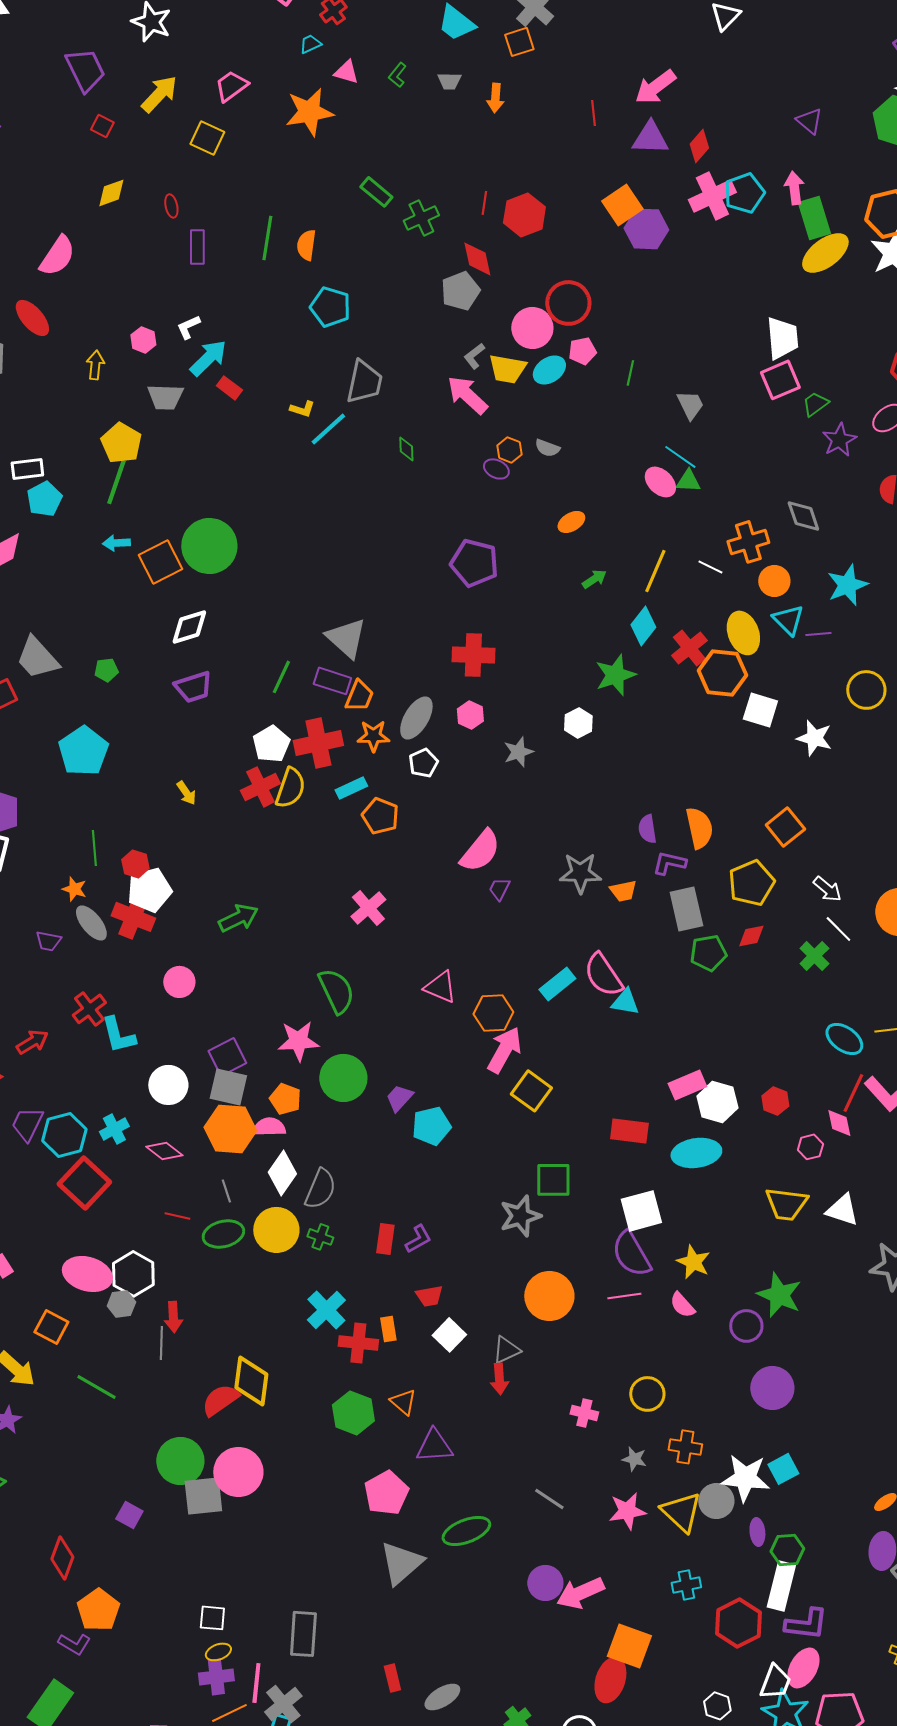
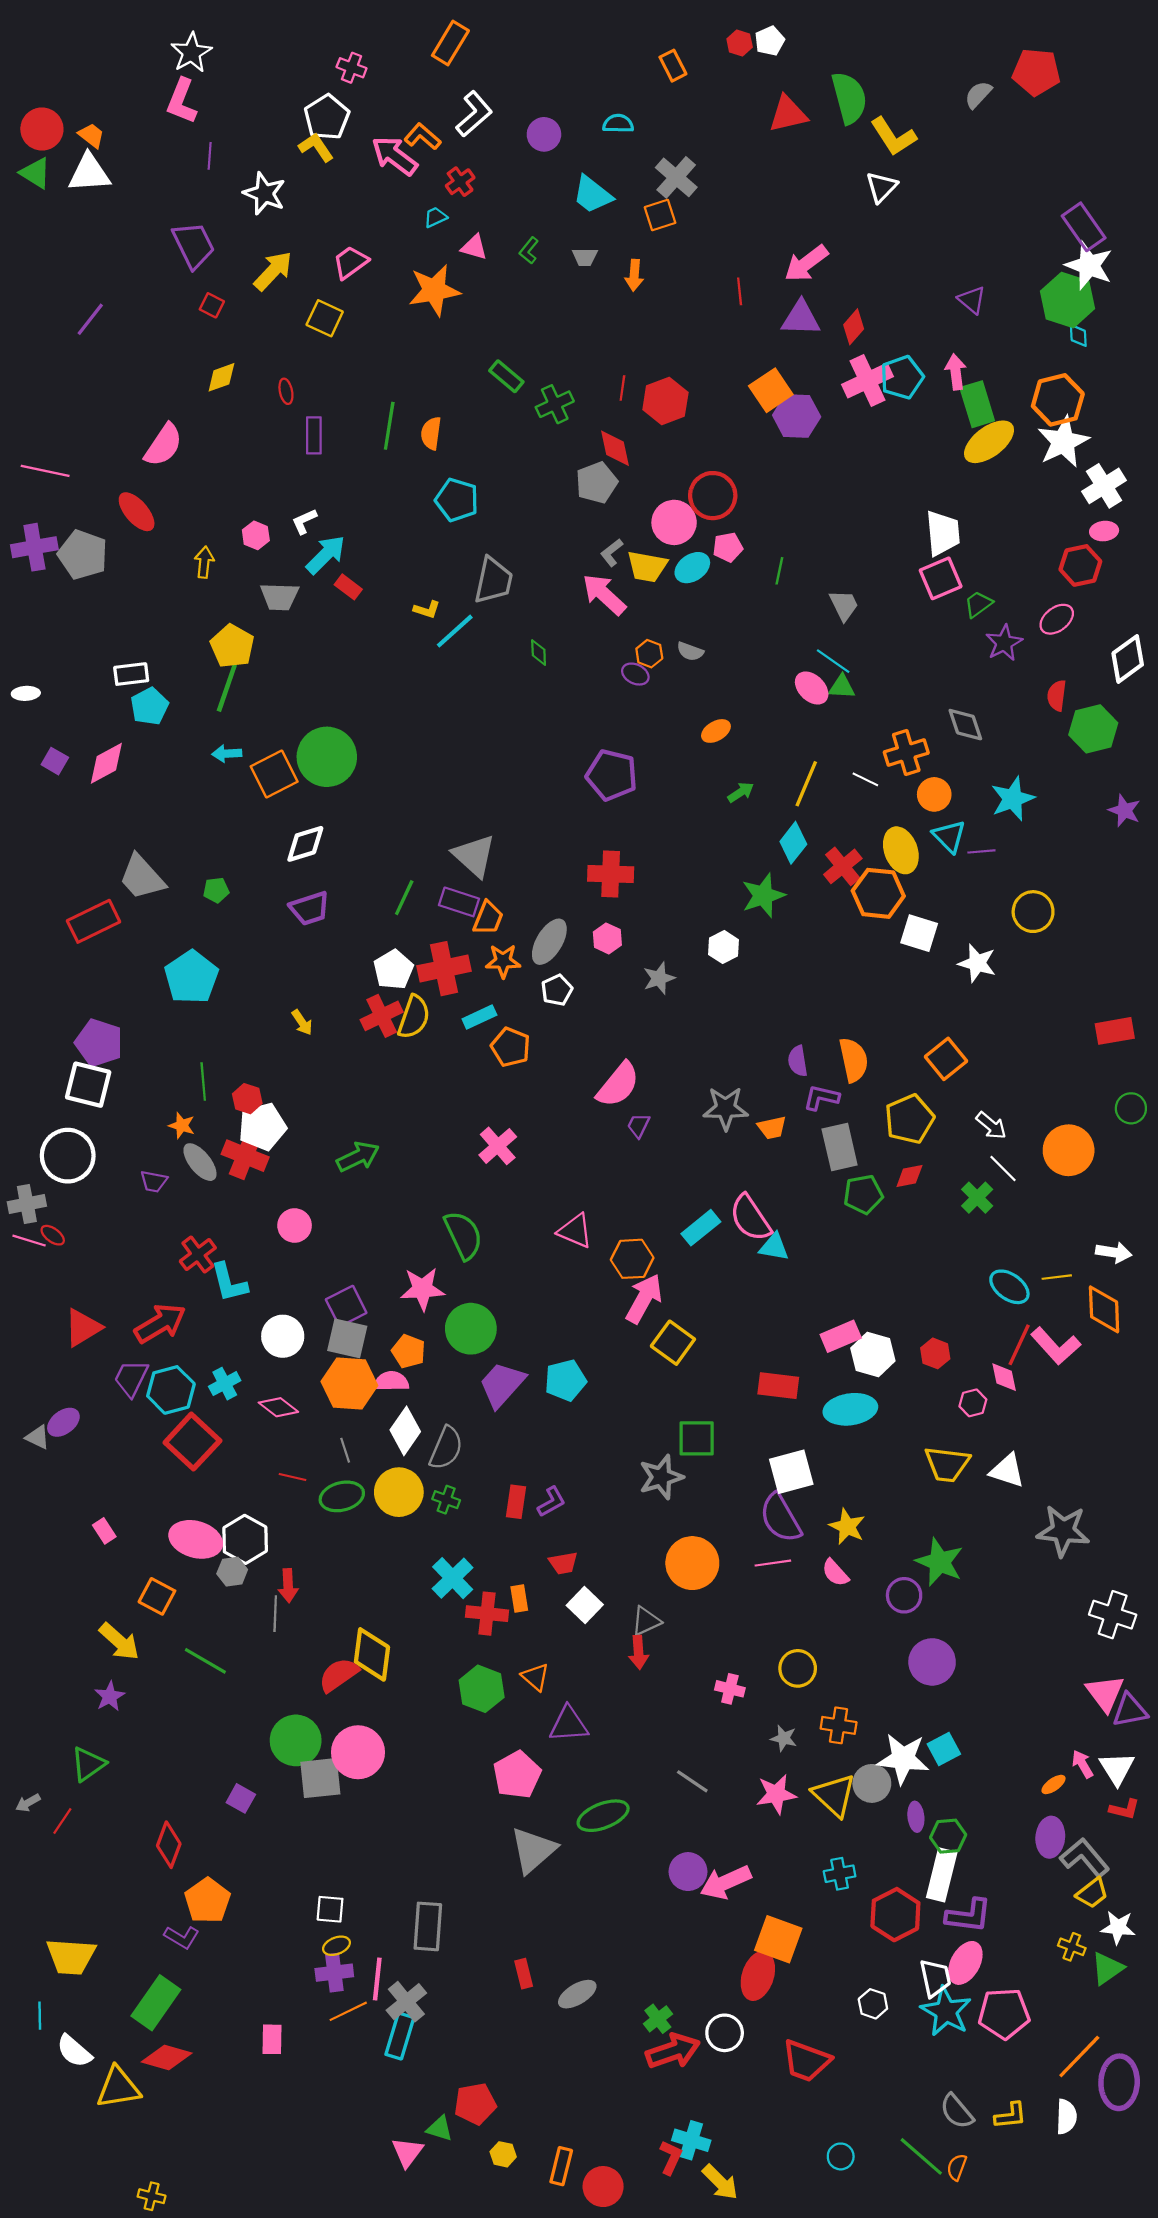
red arrow: (32, 1042) -> (160, 1323), moved, size x1.5
purple trapezoid: (399, 1098) -> (502, 1385), moved, size x1.6
white trapezoid: (775, 1682) -> (935, 1978), turned -33

